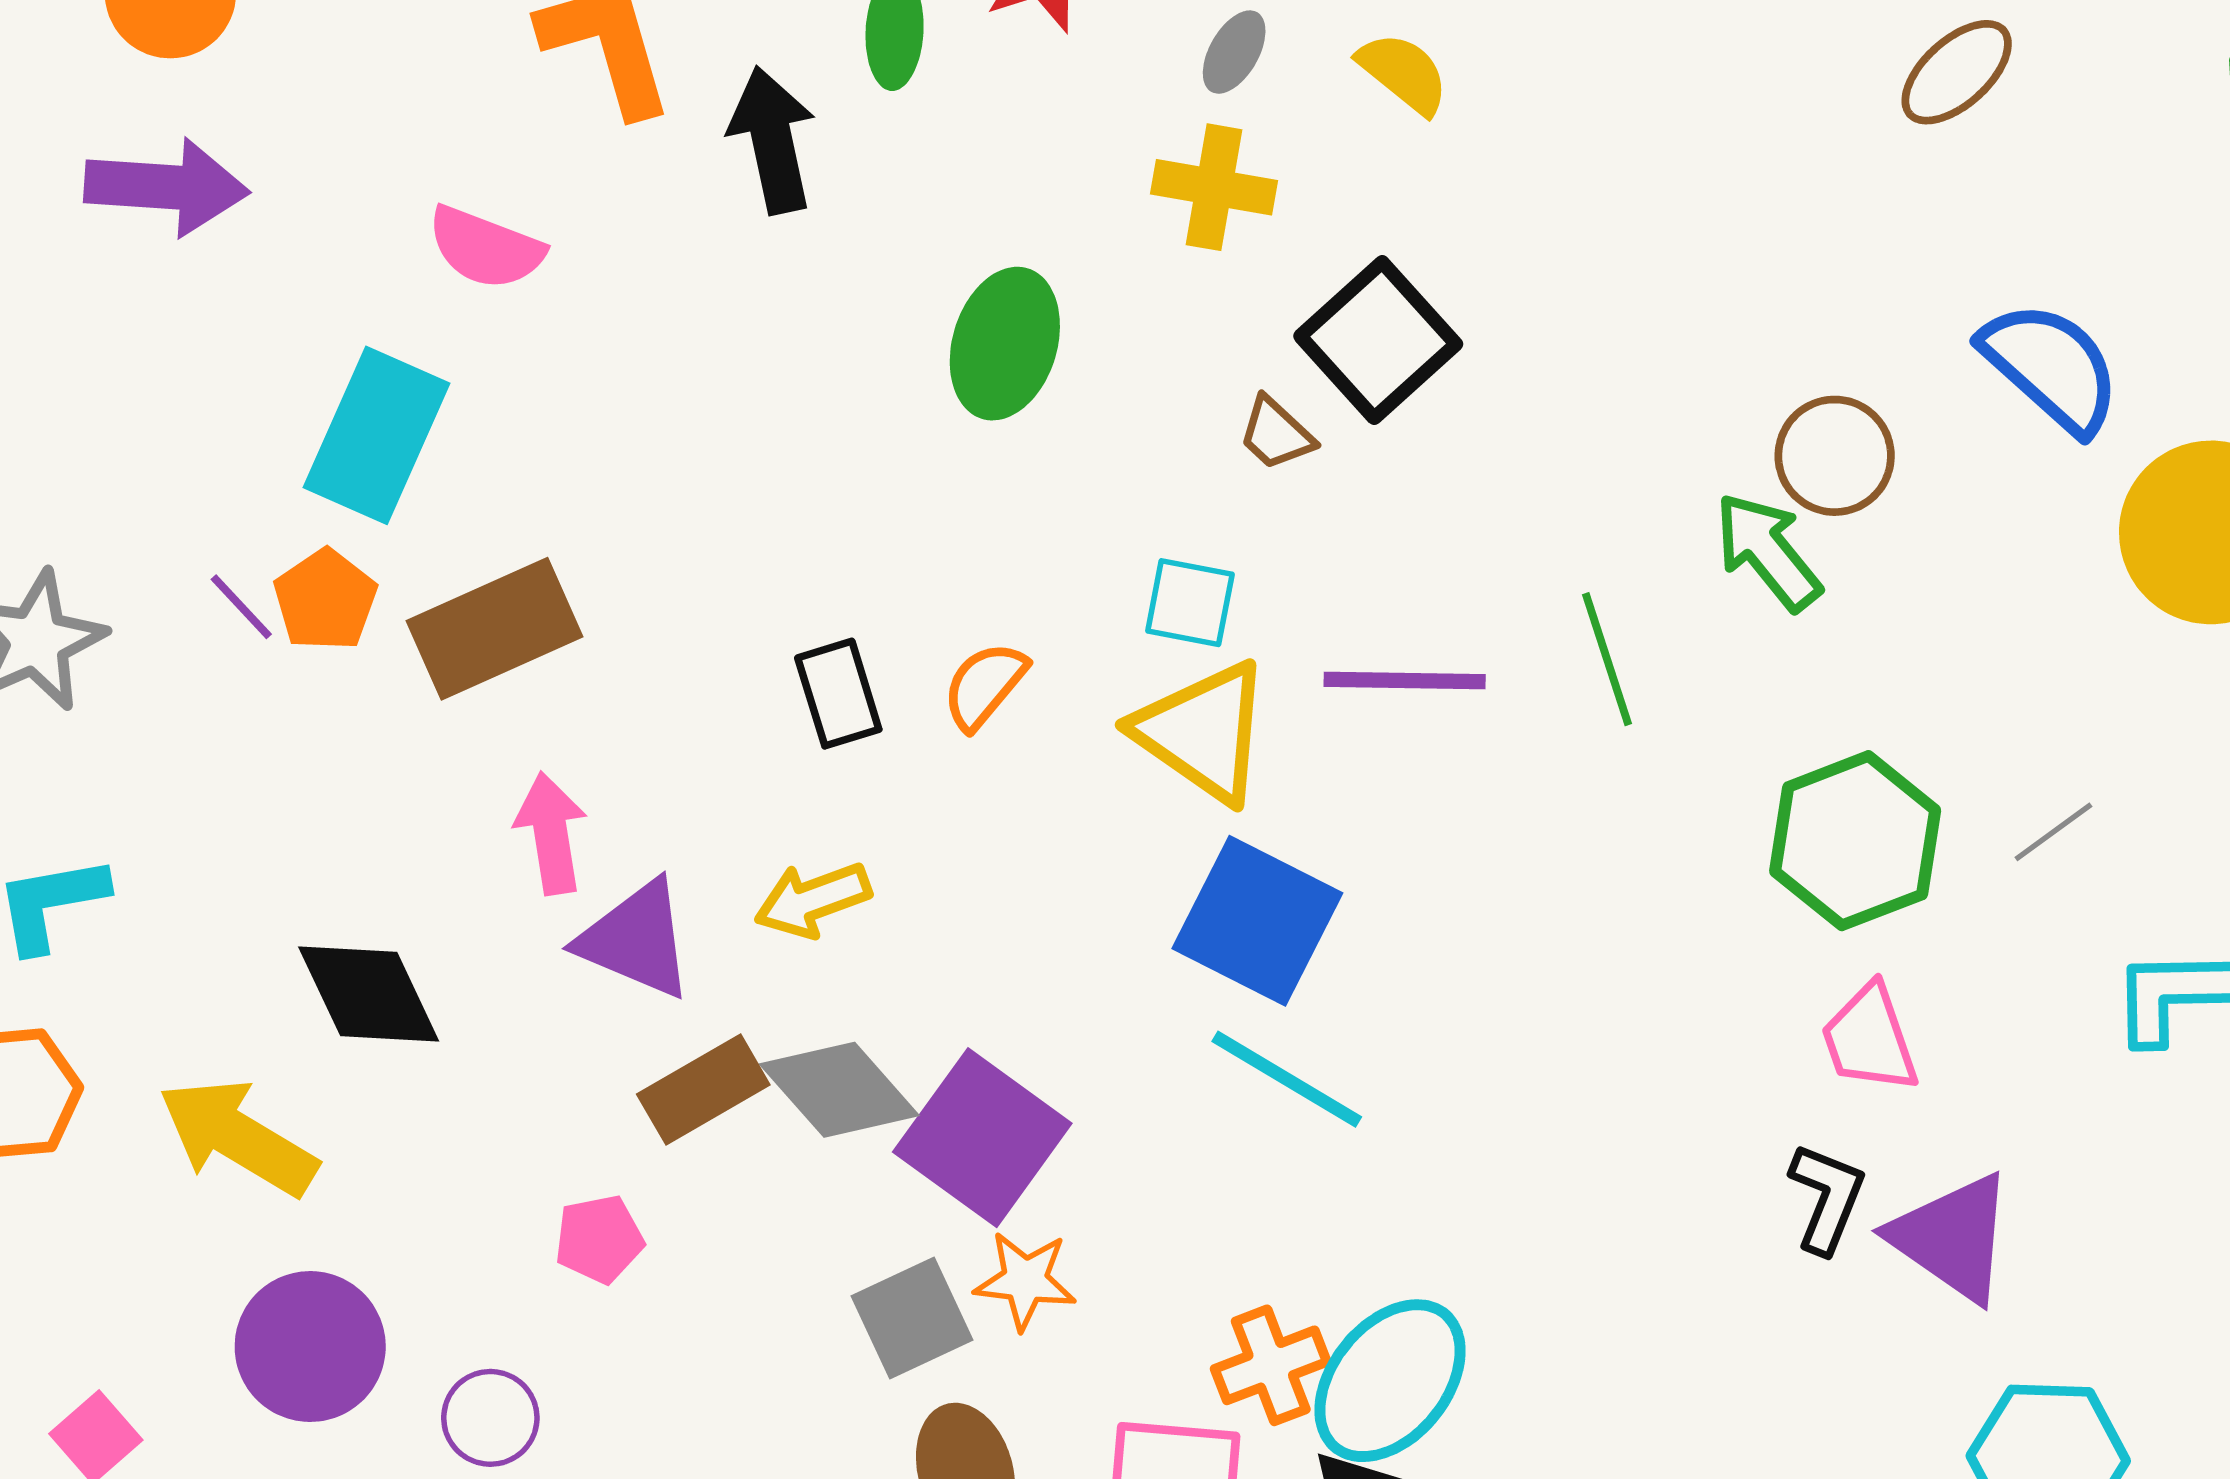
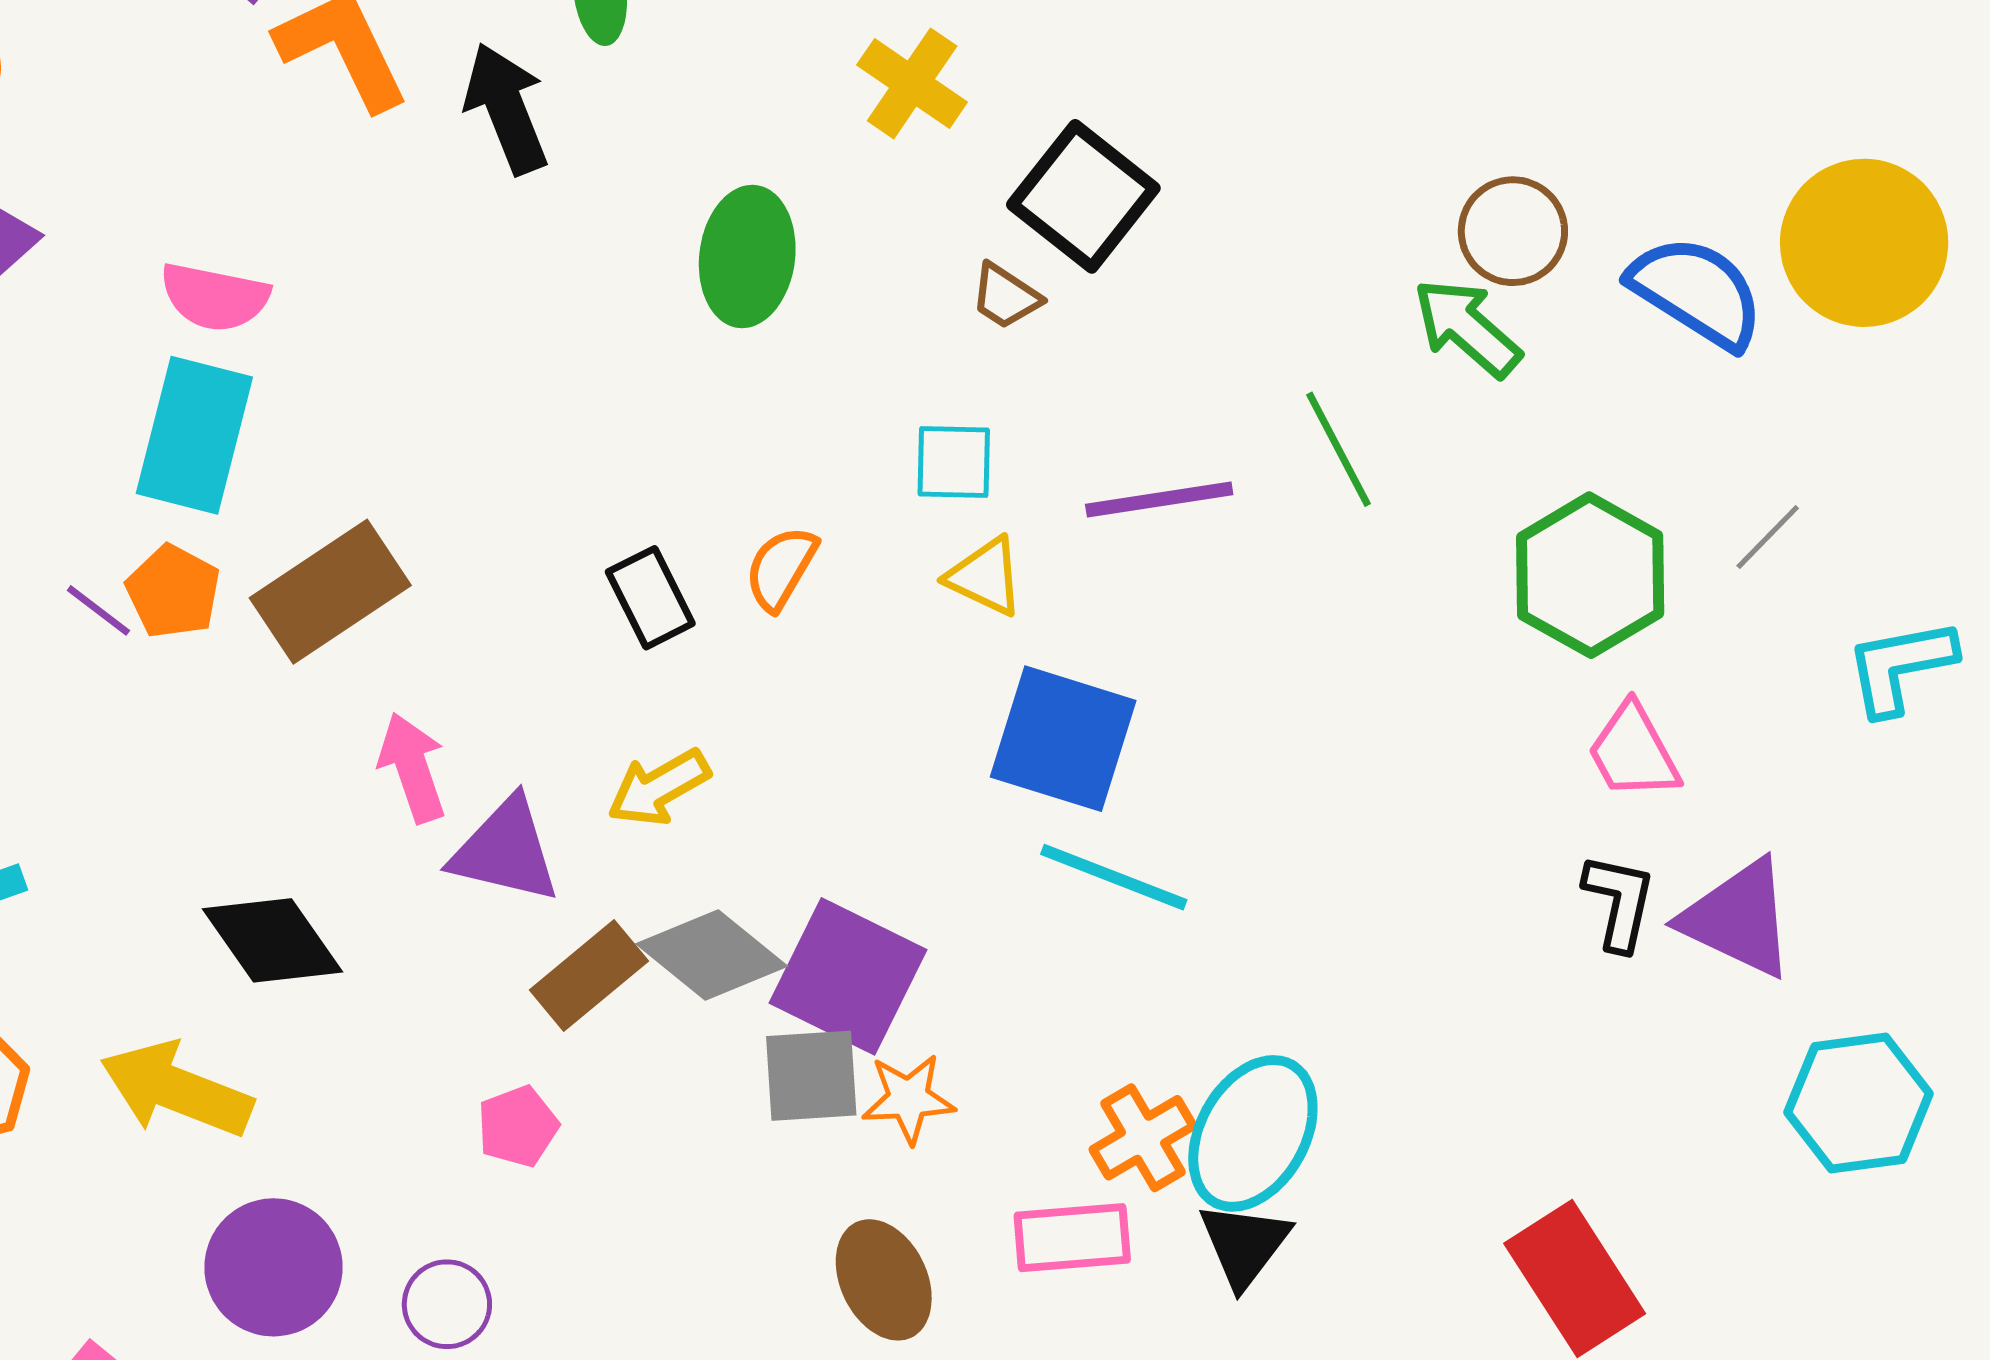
yellow cross: (1214, 187) -> (912, 83), turned 34
pink semicircle: (486, 248) -> (215, 297), moved
blue semicircle: (2051, 367) -> (1697, 292), moved
yellow triangle: (1203, 732) -> (985, 577), size x0.6
gray square: (912, 1318) -> (811, 1076), moved, turned 31

